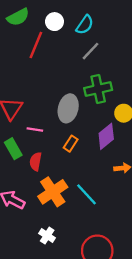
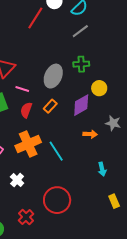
green cross: (98, 89) -> (81, 64), size x0.7
red semicircle: (36, 161) -> (26, 110), moved

